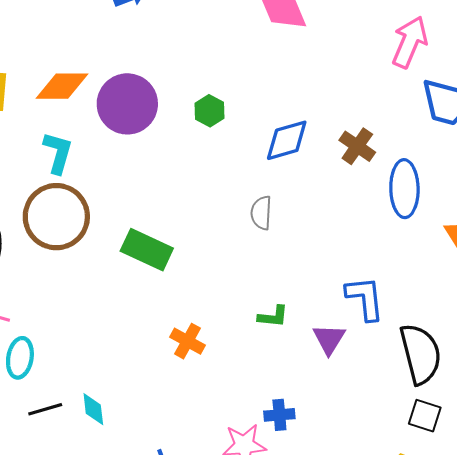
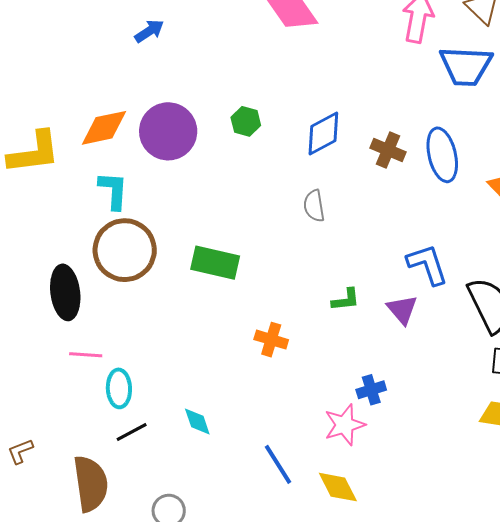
brown cross: (357, 146) -> (388, 150), moved
black line: (45, 409) -> (132, 432), moved

